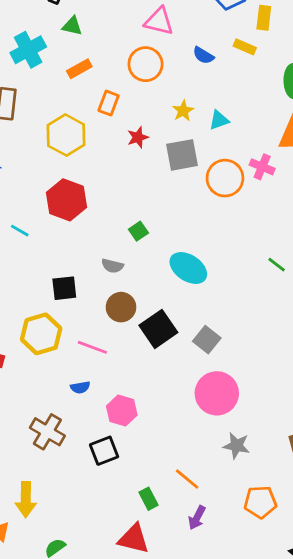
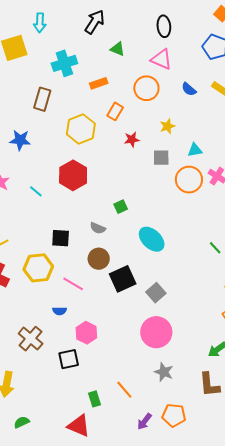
green triangle: (72, 26) -> (118, 49), moved
cyan triangle: (219, 120) -> (195, 150), moved
gray square: (182, 155) -> (161, 158), size x0.7
purple arrow: (197, 518) -> (144, 421), moved

